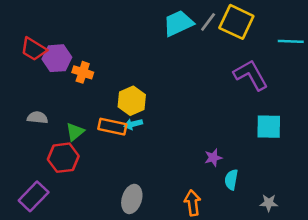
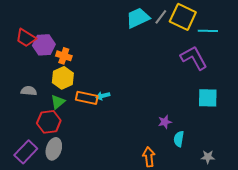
cyan line: (291, 41) -> (208, 31), moved
yellow hexagon: (132, 101) -> (63, 78), moved
gray ellipse: (132, 199) -> (54, 149), moved

